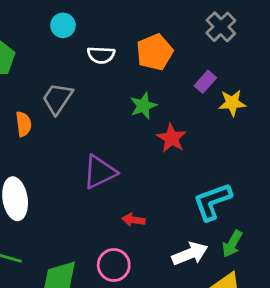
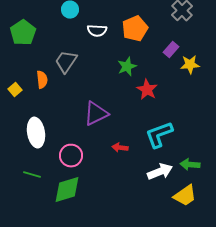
cyan L-shape: (212, 202) -> (159, 135), moved
green arrow: (232, 244) -> (190, 165), turned 66
pink circle: (114, 265) -> (71, 156), moved

